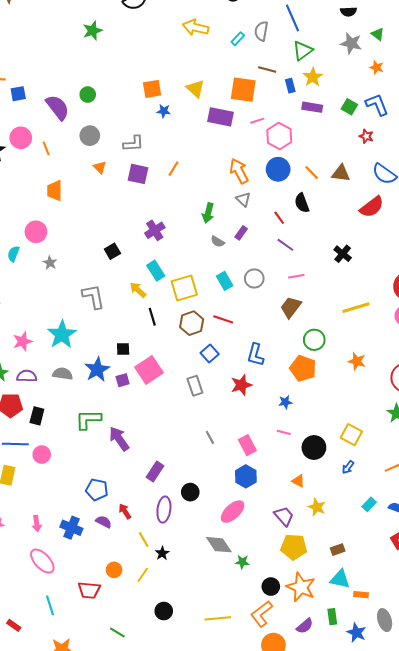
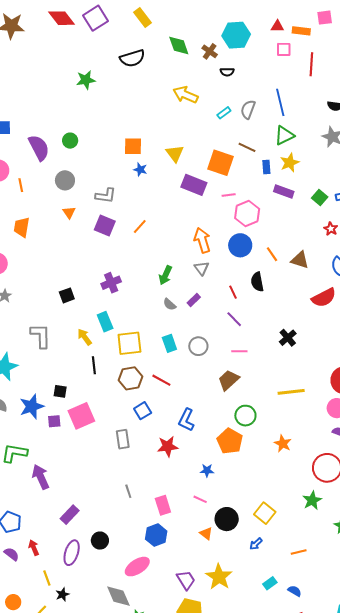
orange triangle: (298, 481) -> (206, 533), moved
yellow star: (317, 507) -> (219, 577), size x1.5

